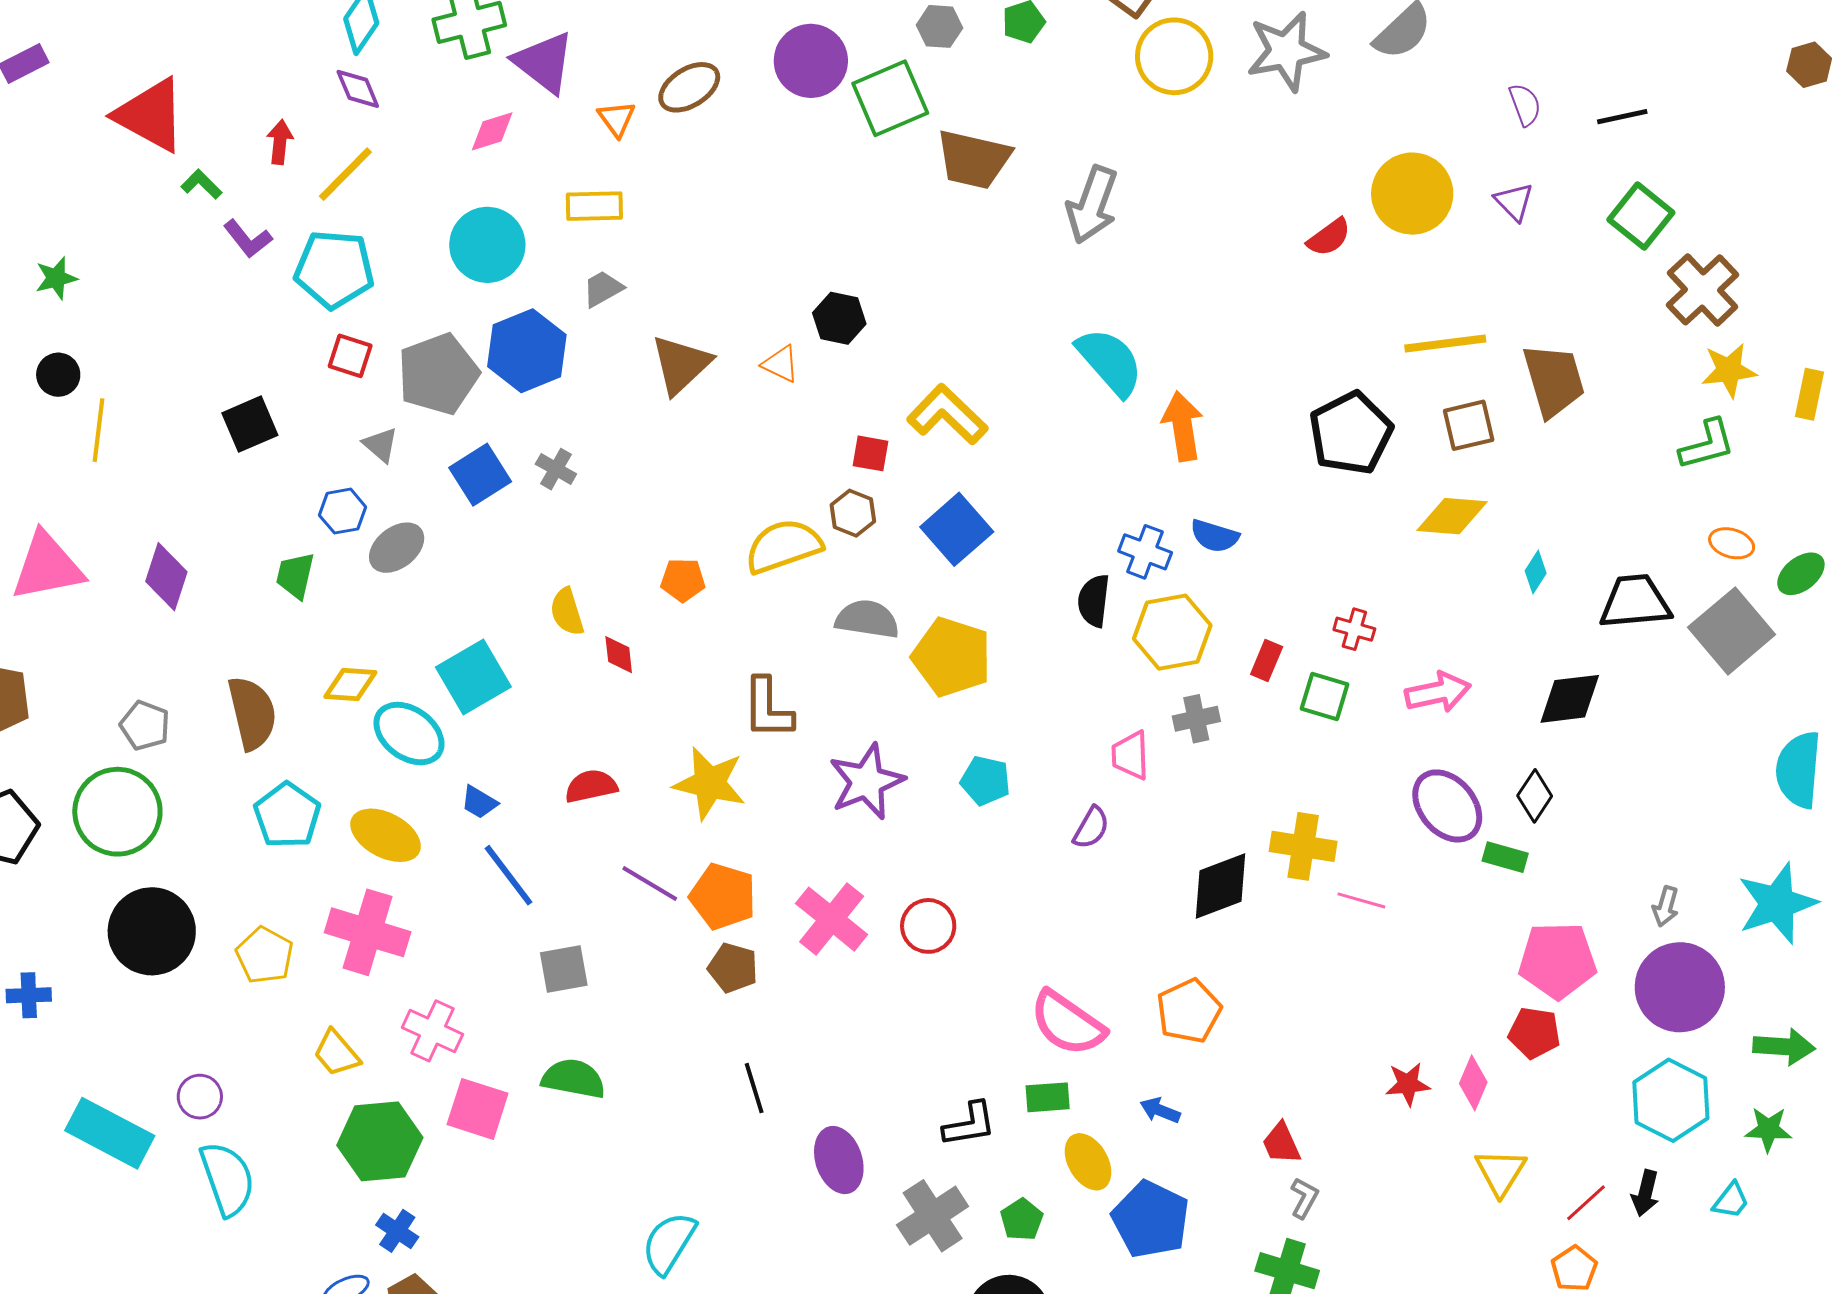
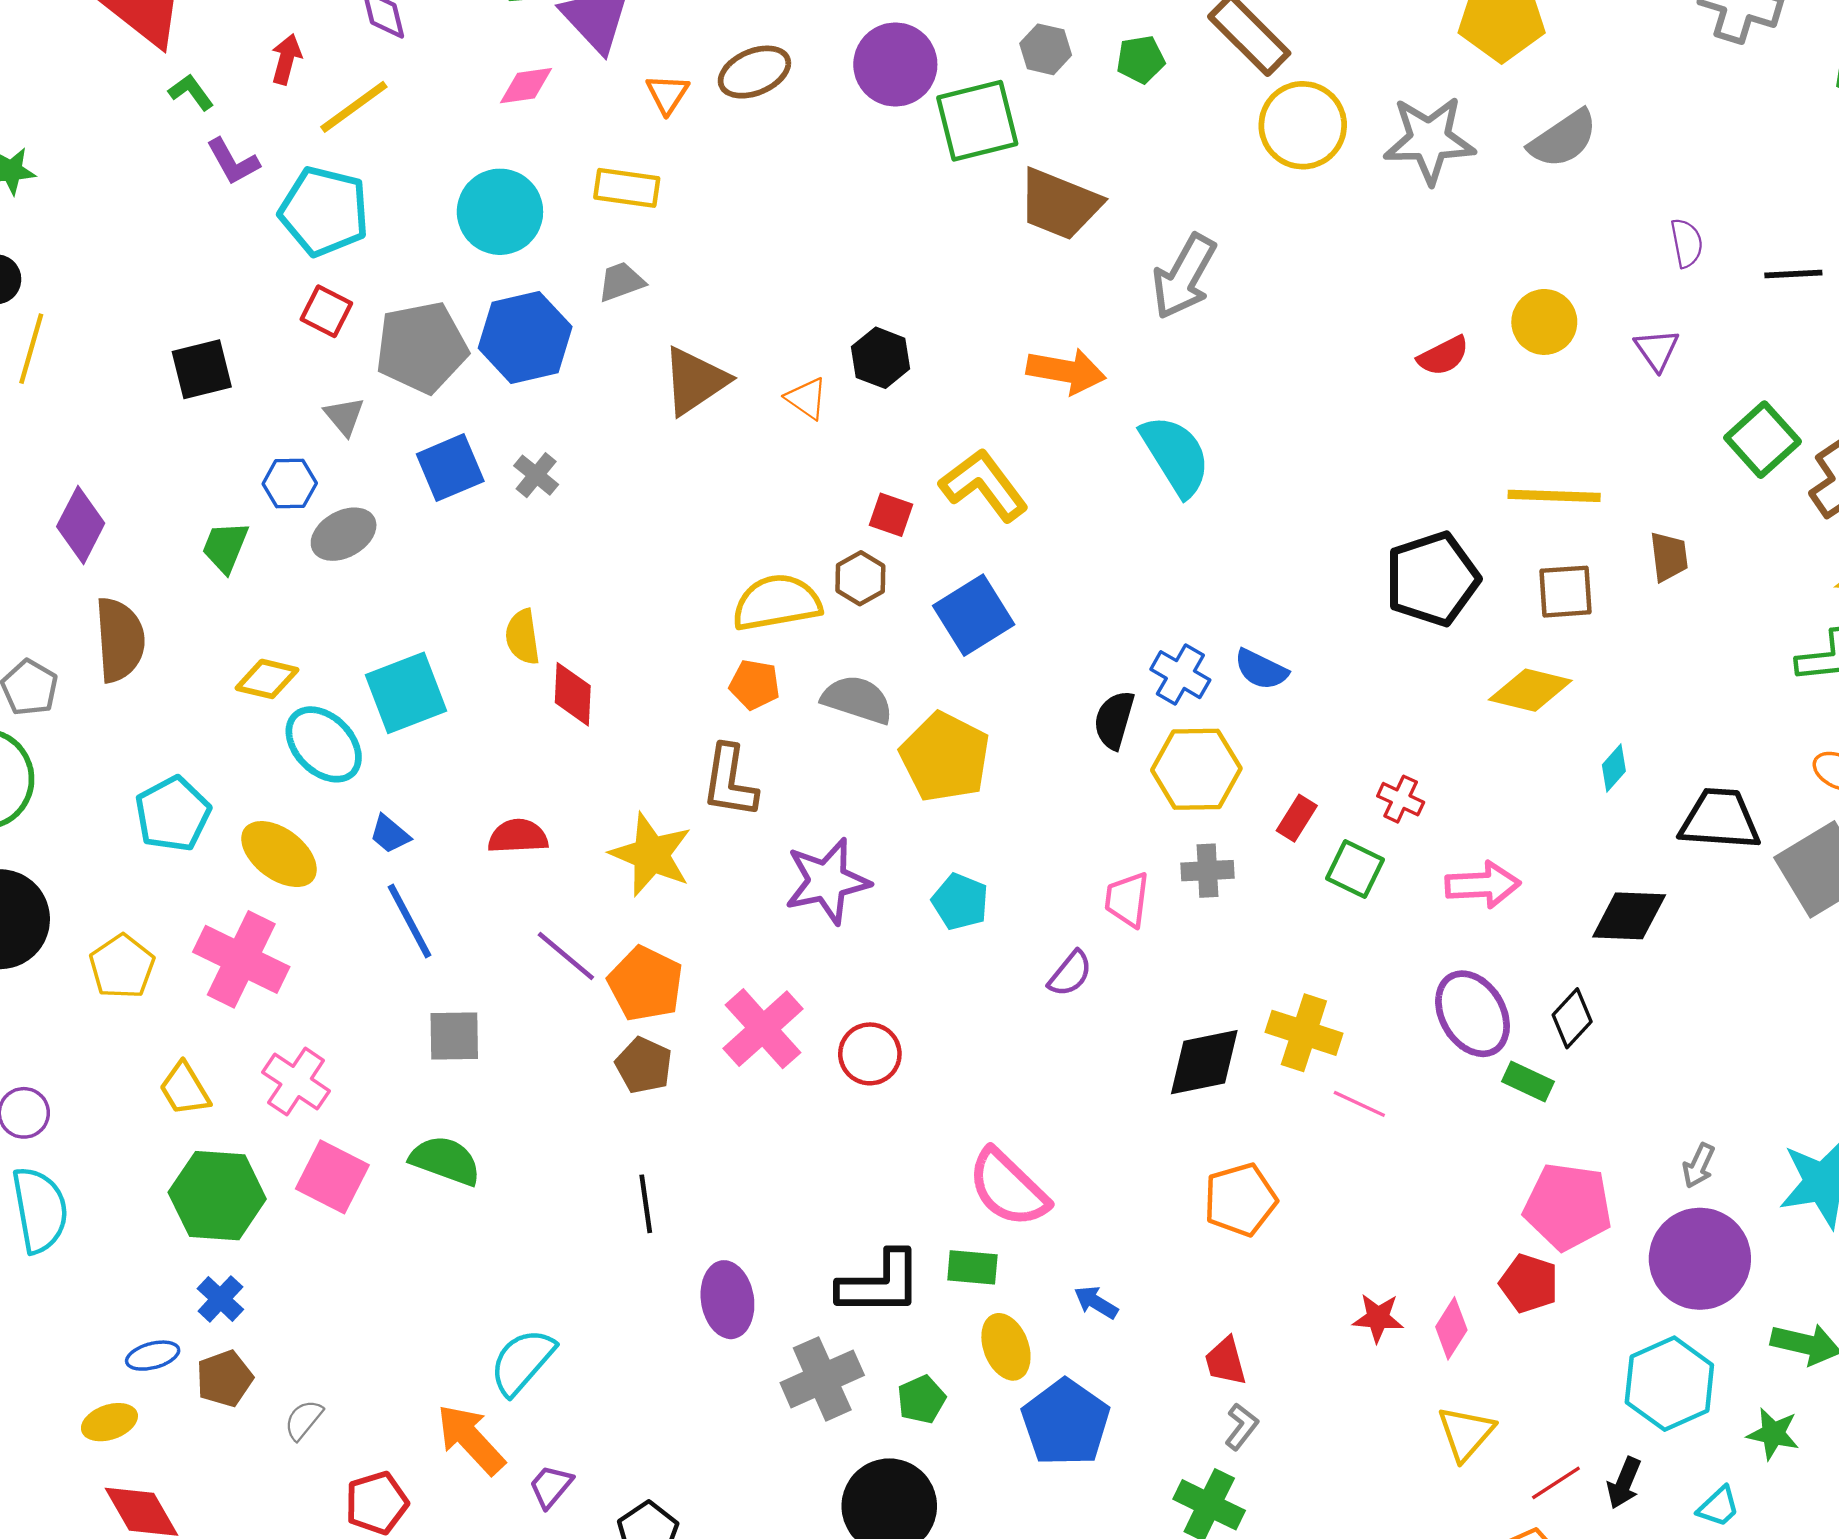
yellow circle: (1412, 194) -> (1544, 322), size x0.7
green square: (1641, 216) -> (1763, 440), moved
brown trapezoid: (1554, 380) -> (1669, 557), size x0.6
orange arrow: (1183, 426) -> (1066, 371), moved, turned 100
orange pentagon: (683, 580) -> (755, 685), moved
red diamond: (619, 655) -> (573, 694), size x1.4
brown semicircle: (252, 713) -> (120, 640), moved
orange pentagon: (1189, 1011) -> (1240, 1200), moved
black L-shape: (969, 1124) -> (880, 1283), size x1.4

